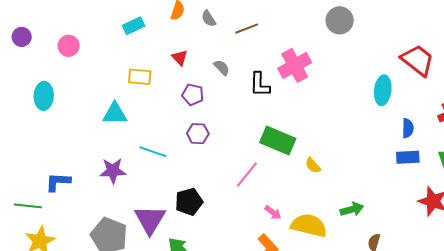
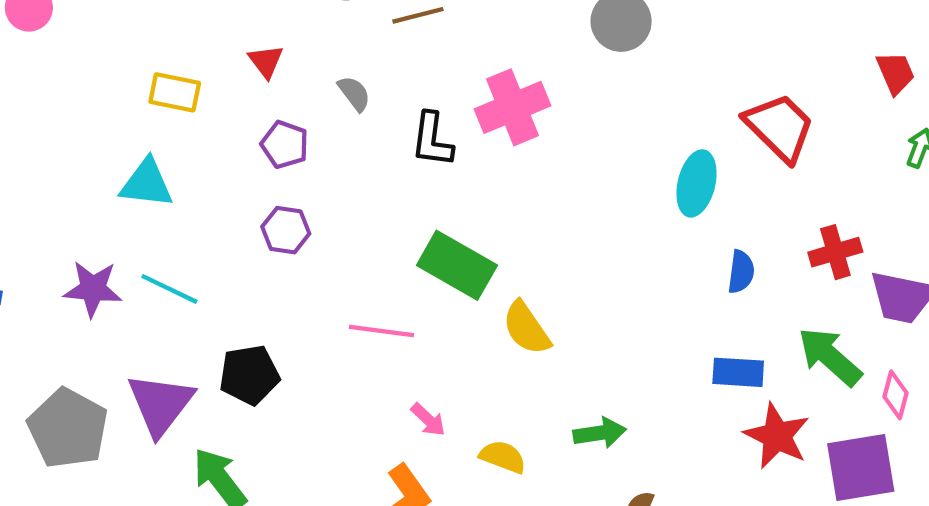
cyan triangle: (115, 114) -> (147, 183), moved
cyan line: (153, 152) -> (169, 289), moved
blue rectangle: (408, 157) -> (738, 372), moved
yellow semicircle: (313, 165) -> (526, 328), size x1.5
pink line: (247, 175) -> (381, 331), turned 52
yellow semicircle: (309, 225) -> (503, 457), size x0.6

